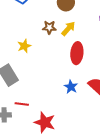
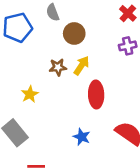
blue star: (71, 87) -> (82, 137), moved

